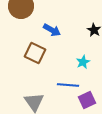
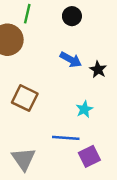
blue arrow: (52, 30) -> (71, 60), moved

